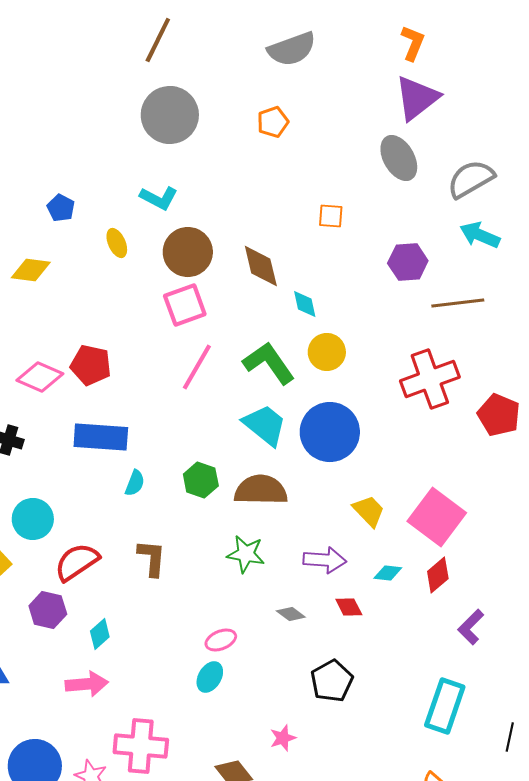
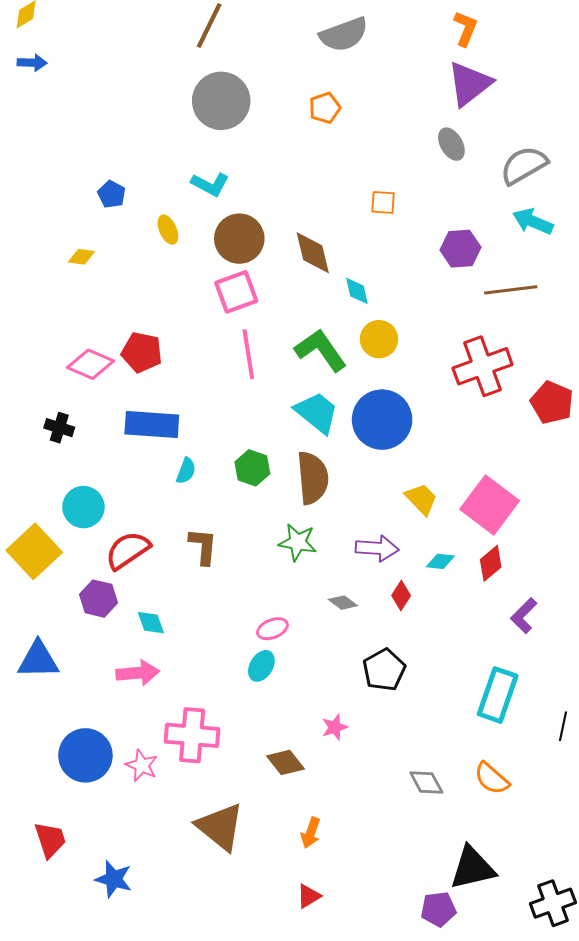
gray ellipse: (399, 158) -> (451, 144), size x0.7
yellow diamond: (31, 270) -> (81, 257), size x0.7
pink line: (197, 367) -> (248, 354), turned -39
brown semicircle: (261, 490) -> (313, 478), turned 84
red diamond: (349, 607) -> (401, 596), turned 60
cyan diamond: (100, 634) -> (151, 623), turned -68

